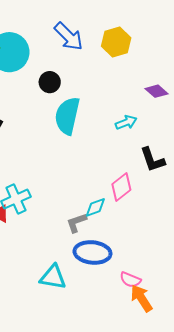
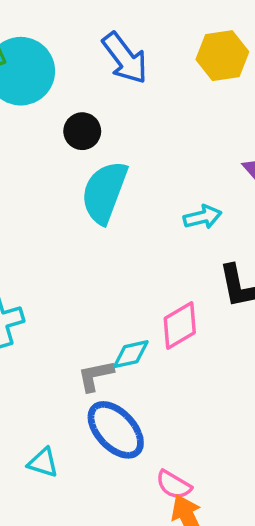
yellow hexagon: (116, 42) -> (222, 56), moved
blue ellipse: (92, 252) -> (116, 430), turned 33
cyan triangle: (53, 277) -> (43, 463), size x0.7

